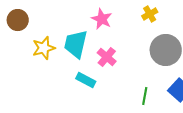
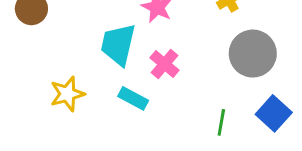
yellow star: (44, 48) -> (67, 94), moved

